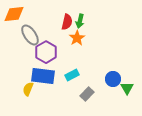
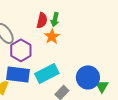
cyan rectangle: (72, 75) -> (47, 73), size x1.6
blue circle: (113, 79) -> (88, 77), size x1.5

